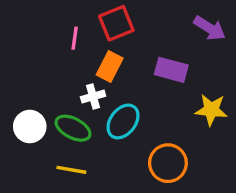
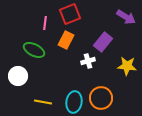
purple rectangle: (171, 70) -> (103, 42), turned -66
white cross: (93, 96) -> (88, 61), moved
cyan ellipse: (123, 121) -> (74, 102), moved, turned -30
green ellipse: (73, 128) -> (34, 50), moved

